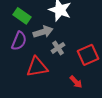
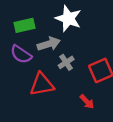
green rectangle: (22, 16) -> (24, 25), turned -48
purple semicircle: (19, 41) -> (21, 54), turned 102

